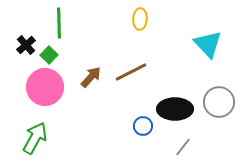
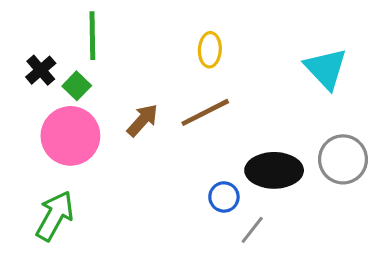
yellow ellipse: (140, 19) -> (210, 50), moved
gray line: (183, 147) -> (252, 230), moved

